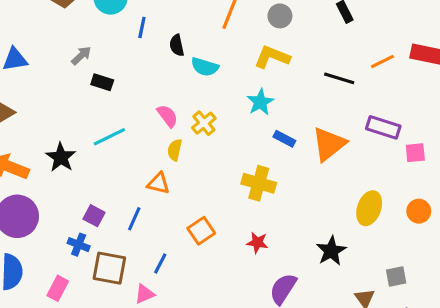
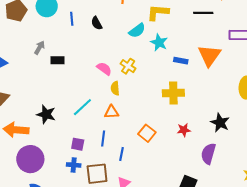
cyan semicircle: (205, 67) -> (137, 31), moved, turned -36
cyan line: (109, 137) -> (82, 107), moved
black star: (331, 251) -> (220, 123), moved
blue line: (160, 263) -> (122, 154), moved

